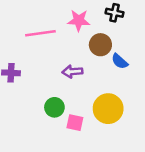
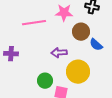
yellow circle: (108, 109) -> (78, 72), moved

